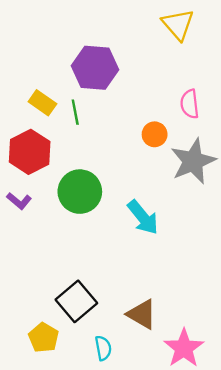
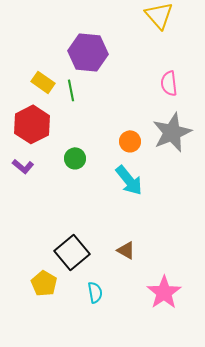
orange circle: (155, 134) -> (130, 141), moved
green circle: (80, 192) -> (75, 158), size x0.6
brown triangle: (142, 314) -> (126, 250), moved, size x0.7

